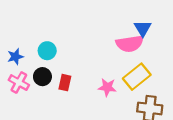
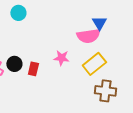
cyan circle: (47, 51) -> (18, 13), moved
pink star: (107, 87) -> (61, 58), moved

